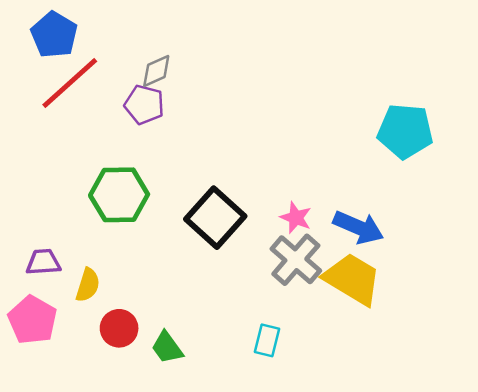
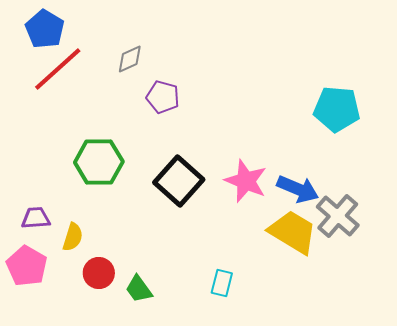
purple pentagon: (144, 105) -> (163, 97), moved
pink star: (296, 218) -> (246, 181), size x1.6
gray cross: (296, 260) -> (338, 216), moved

